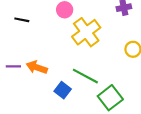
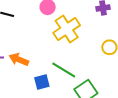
blue square: (63, 90) -> (42, 82), turned 35

